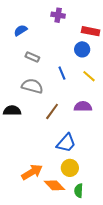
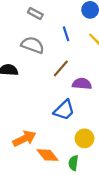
purple semicircle: (83, 106) -> (82, 84), moved
brown line: (52, 111) -> (61, 68), moved
yellow circle: (70, 168) -> (84, 138), moved

